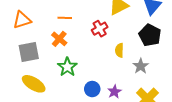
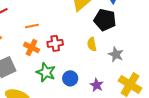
red cross: (100, 29) -> (55, 43), moved, turned 35
black pentagon: (150, 35) -> (105, 20), moved
blue circle: (92, 89) -> (70, 78), moved

